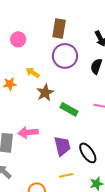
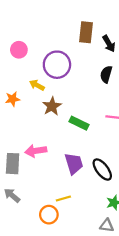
brown rectangle: (59, 28) -> (86, 32), moved
purple circle: (65, 56) -> (57, 65), moved
yellow line: (66, 175) -> (63, 198), moved

